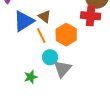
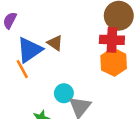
orange hexagon: (66, 35) -> (114, 62), moved
orange line: (41, 36) -> (22, 69), moved

